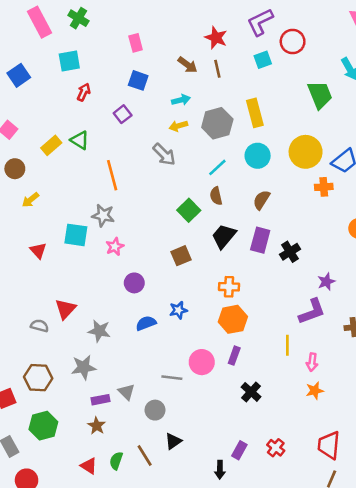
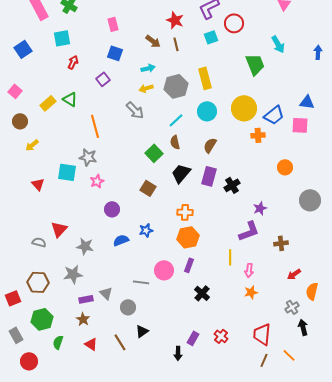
brown square: (181, 256) -> (148, 188), turned -35
green semicircle: (116, 461) -> (58, 342), moved
red triangle: (89, 466) -> (91, 344), moved

